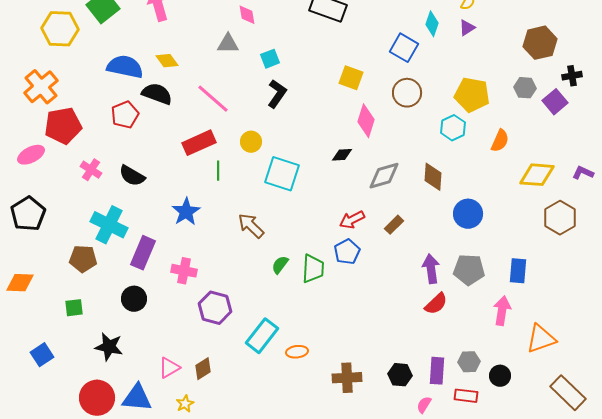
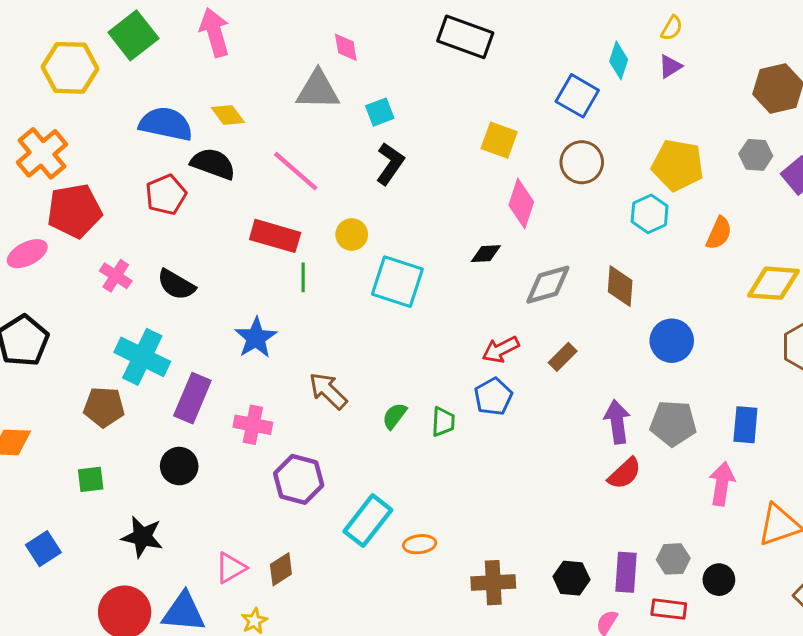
gray triangle: (228, 44) -> (318, 90), size x1.4
red rectangle: (199, 143) -> (275, 236), turned 40
brown arrow: (251, 226) -> (328, 391), moved
green trapezoid: (313, 269) -> (443, 422), size x0.7

